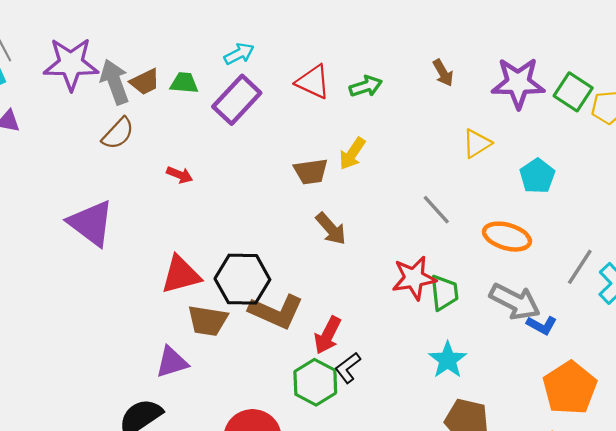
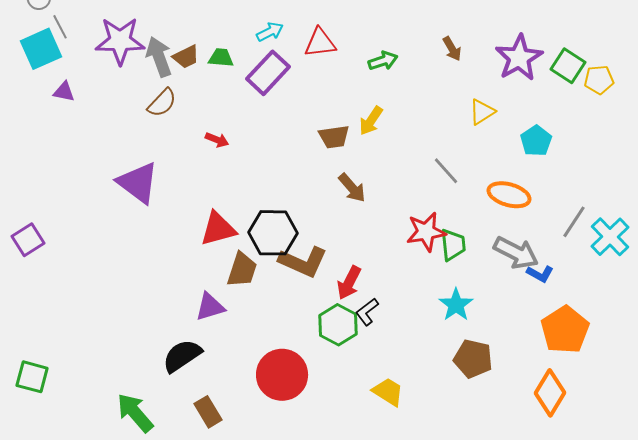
red triangle: (313, 82) -> (320, 43), moved, turned -32
purple star: (518, 83) -> (519, 58), turned -30
brown trapezoid: (208, 321) -> (242, 270), turned -81

